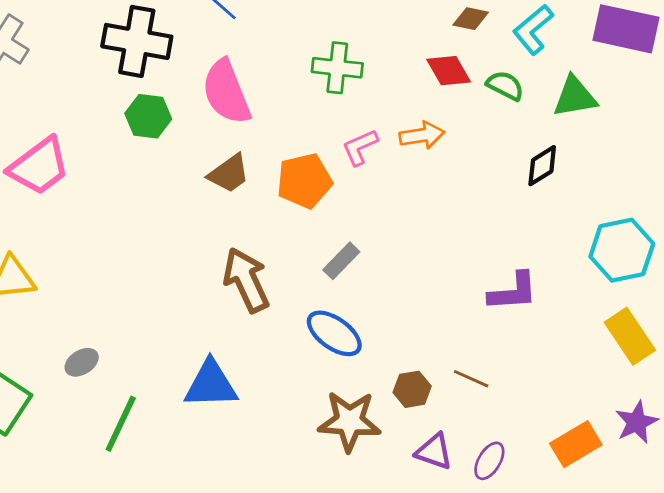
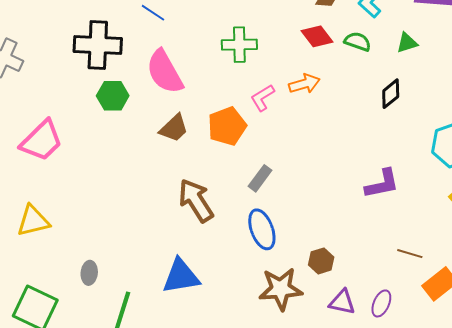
green triangle: (575, 97) -> (407, 43), size x0.7
blue ellipse: (334, 333) -> (262, 229), turned 42
gray ellipse: (82, 362) -> (89, 273), turned -45
brown line: (471, 379) -> (410, 254), moved

